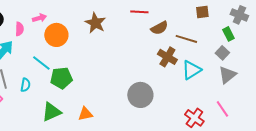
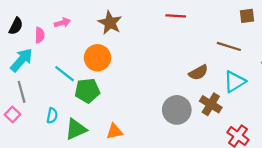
brown star: (95, 23) -> (110, 23), moved
brown semicircle: (159, 28) -> (198, 73), moved
orange circle: (56, 35) -> (97, 58), moved
brown cross: (167, 57) -> (211, 104), moved
cyan semicircle: (25, 85) -> (52, 116), moved

